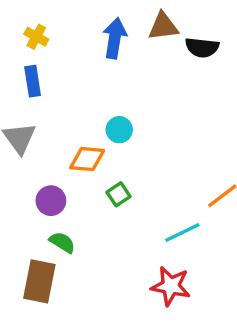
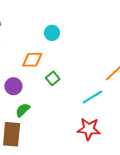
cyan circle: (119, 130) -> (52, 33), moved
green semicircle: (62, 242) -> (23, 110), turned -70

